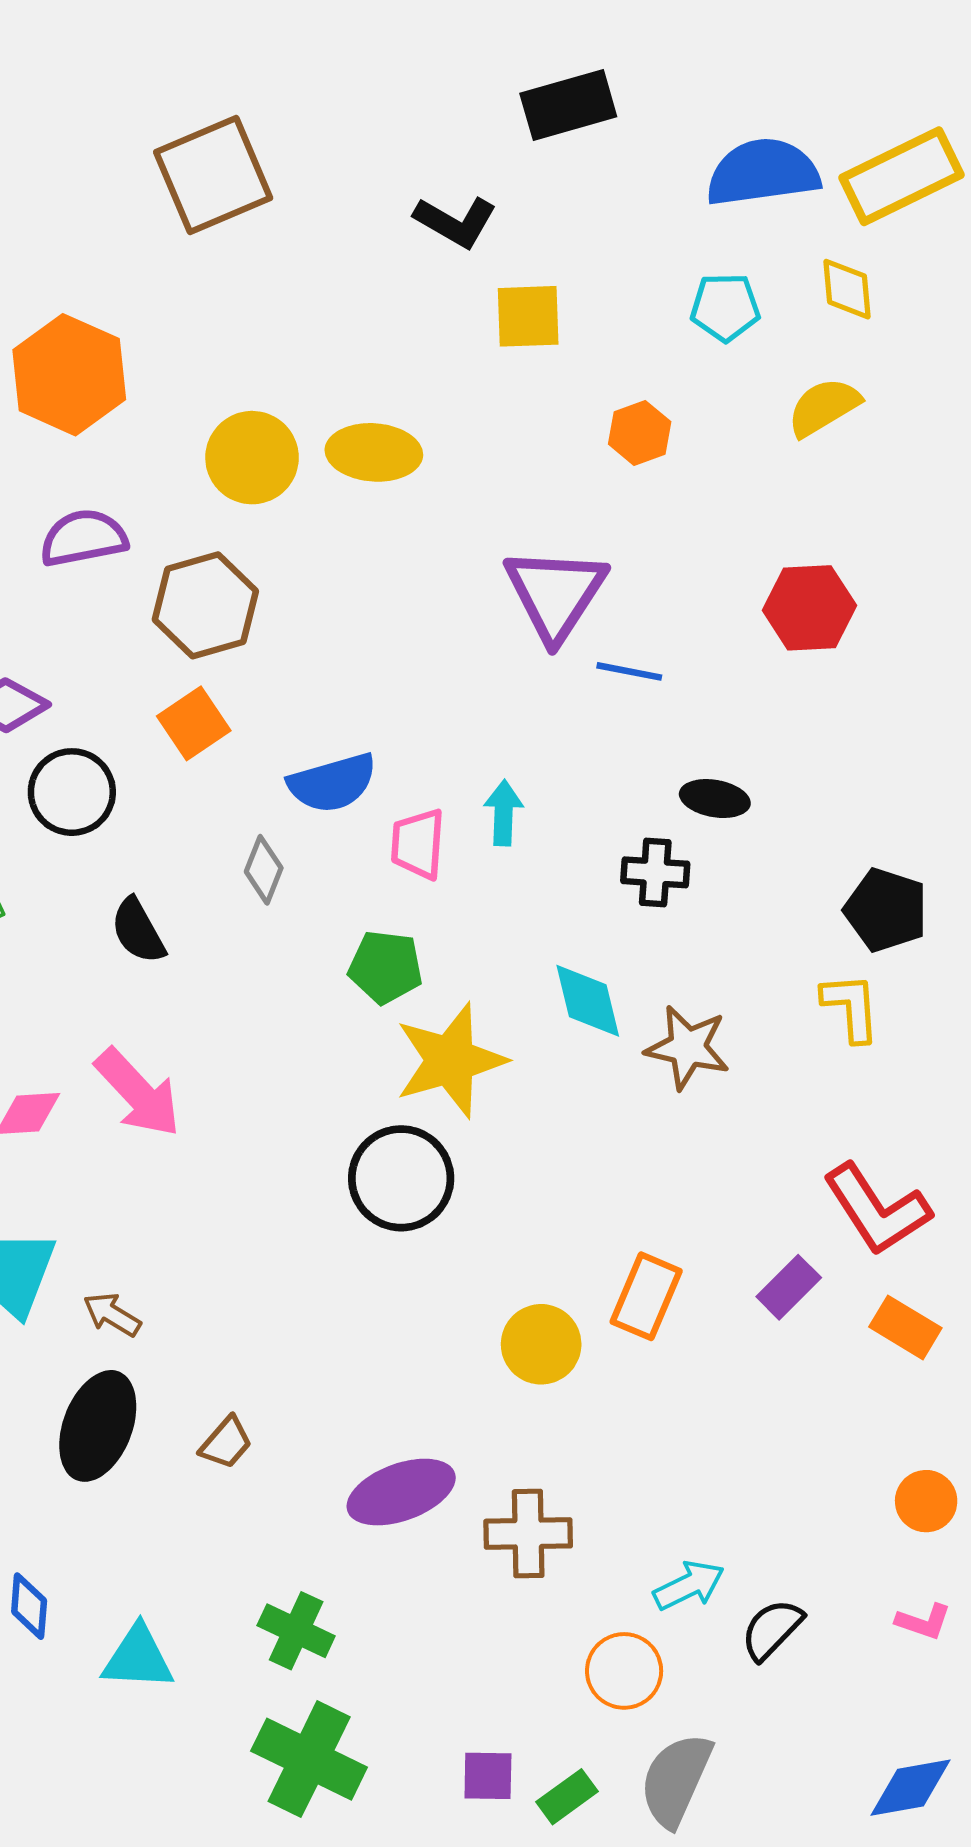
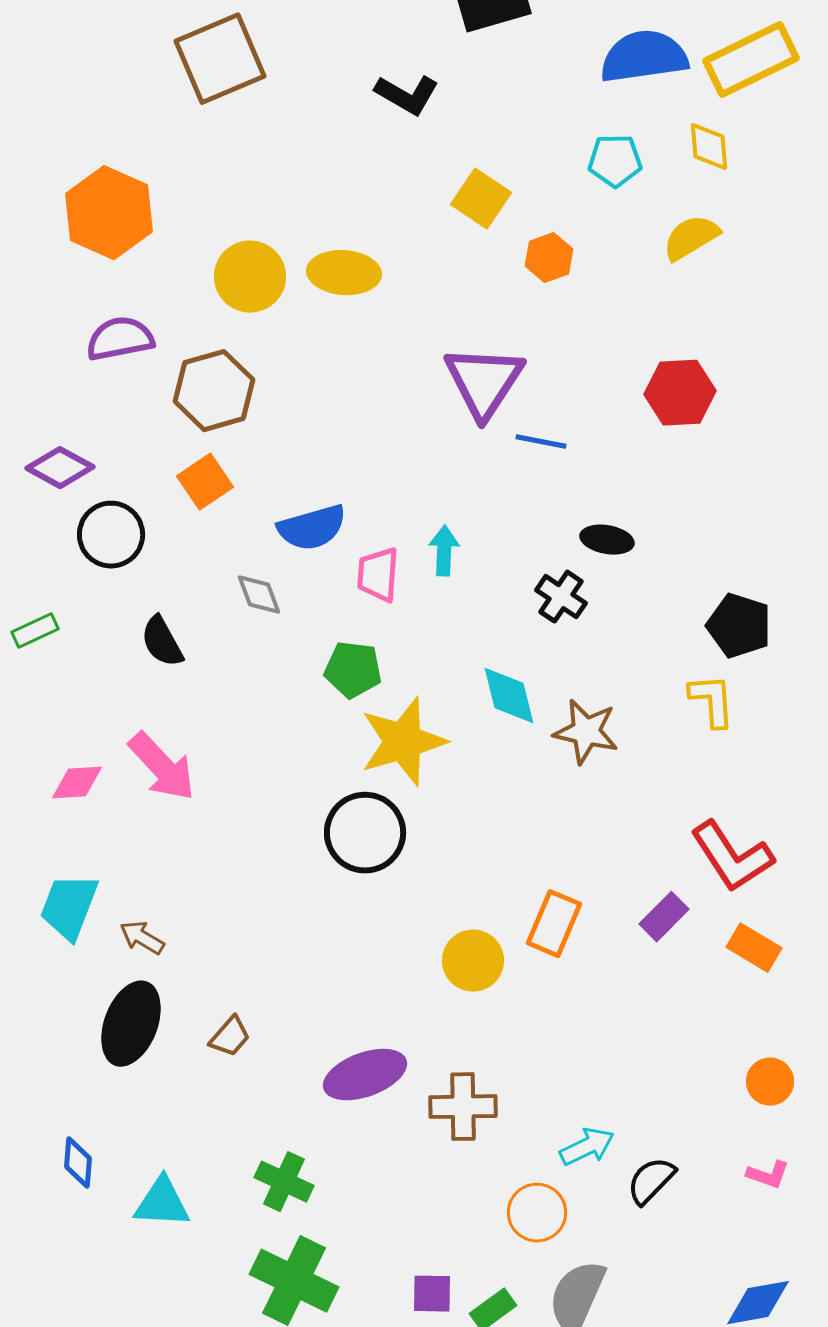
yellow square: (528, 316) -> (481, 199), moved, turned 36
gray diamond: (264, 870) -> (259, 595), turned -42
black cross: (655, 872) -> (561, 597), turned 30

